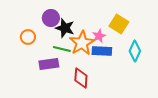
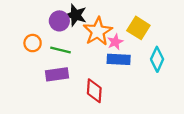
black star: (65, 28) -> (76, 15), moved
orange star: (82, 43) -> (98, 31), moved
green line: (62, 49) -> (60, 50), moved

